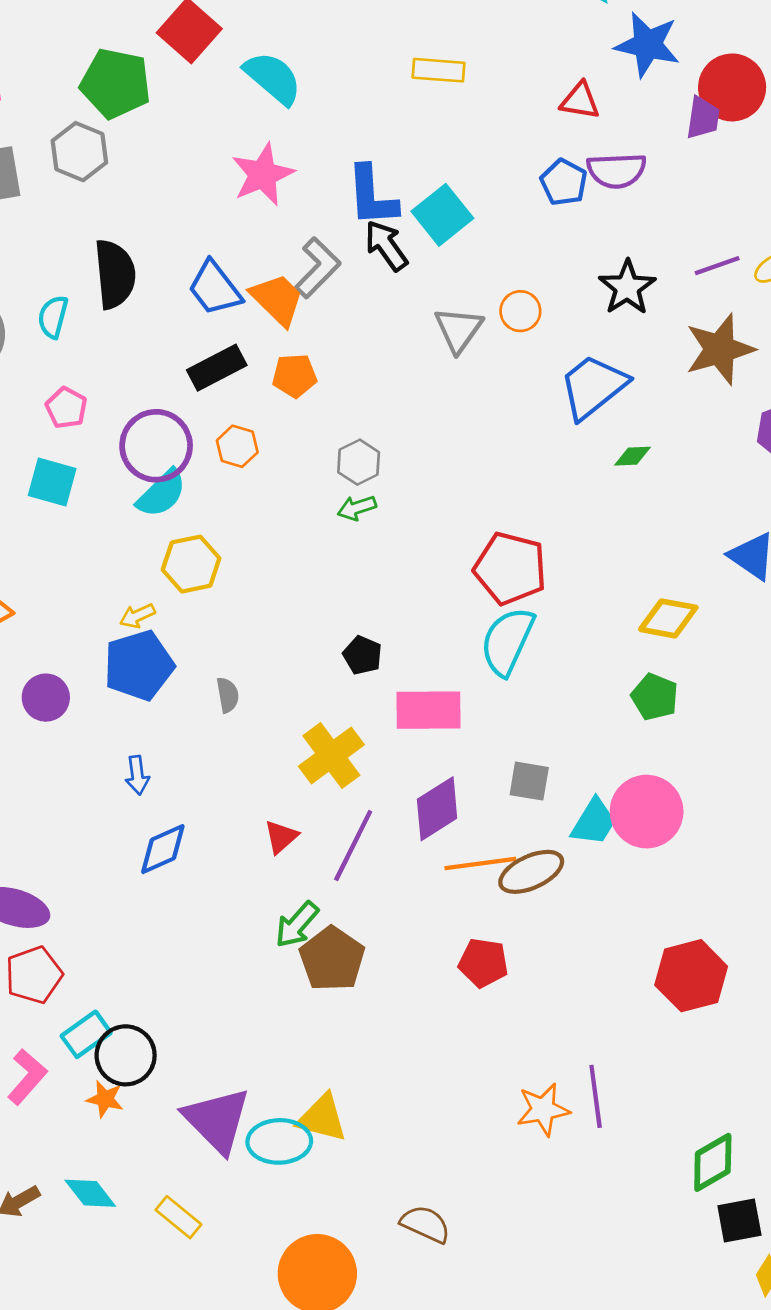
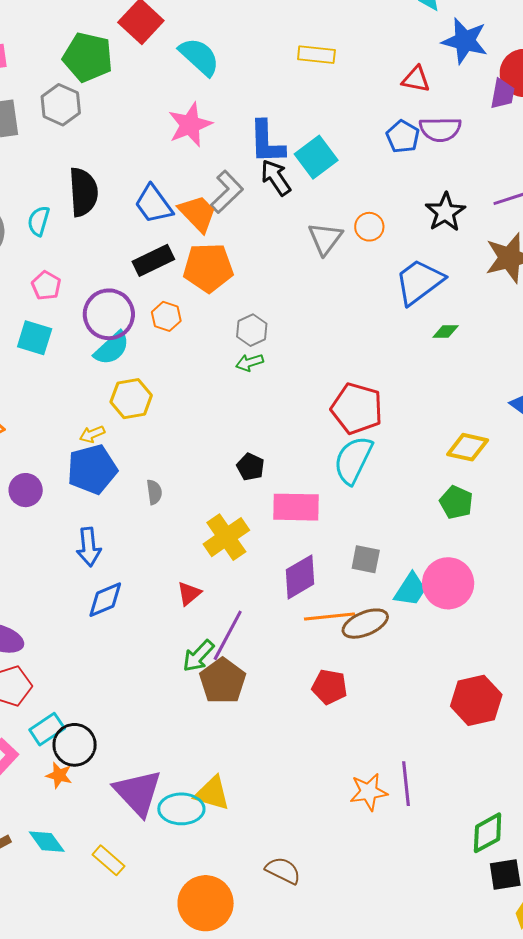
orange pentagon: (295, 376) -> (208, 268), size x1.6
blue arrow: (137, 775) -> (89, 547), size x1.4
purple line: (353, 846) -> (228, 635), moved

